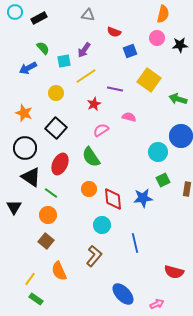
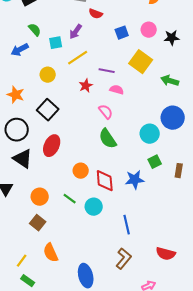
red semicircle: (114, 32) -> (96, 14), moved
pink circle: (157, 38) -> (149, 30), moved
black star: (180, 45) -> (172, 38), moved
pink semicircle: (129, 117) -> (117, 90), moved
pink semicircle: (101, 130) -> (106, 112), moved, turned 84
green semicircle: (91, 157) -> (108, 139), moved
green line: (51, 193) -> (70, 199), moved
brown L-shape: (94, 256) -> (124, 259), moved
blue ellipse: (123, 294) -> (86, 276), moved, turned 30

